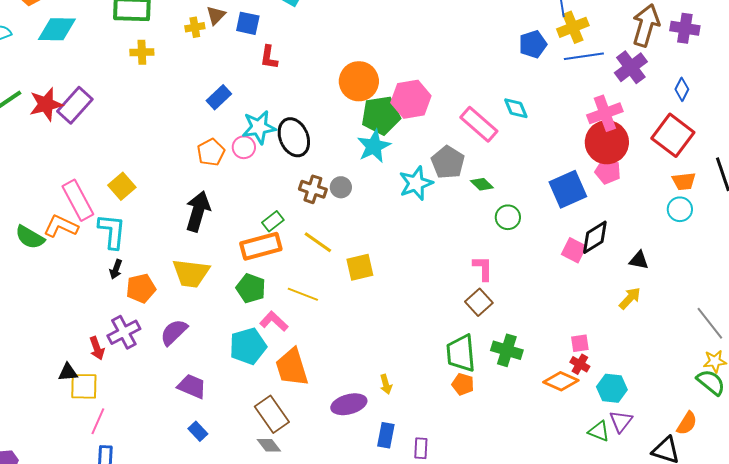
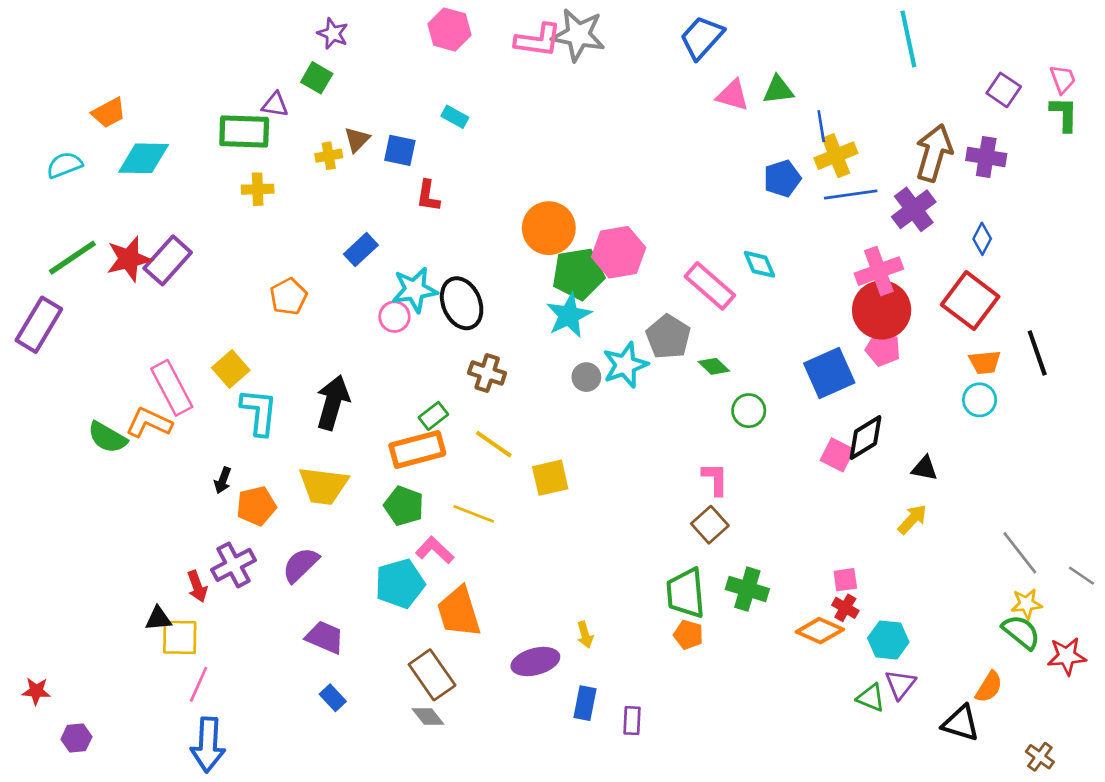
orange pentagon: (211, 152) -> (288, 297), moved
gray circle: (341, 187) -> (586, 377), moved
cyan L-shape: (112, 231) -> (259, 412), moved

